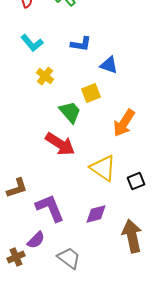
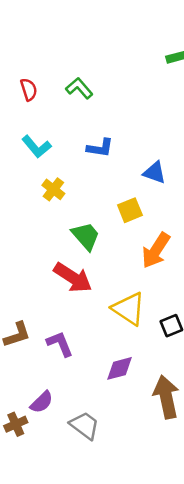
blue triangle: (109, 65) -> (155, 173), moved
yellow square: (91, 93) -> (130, 210), moved
purple L-shape: (50, 208) -> (60, 344), moved, size x0.7

